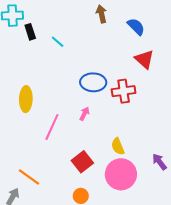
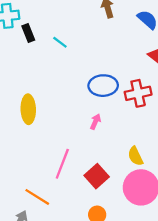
pink line: (52, 127) -> (62, 164), moved

